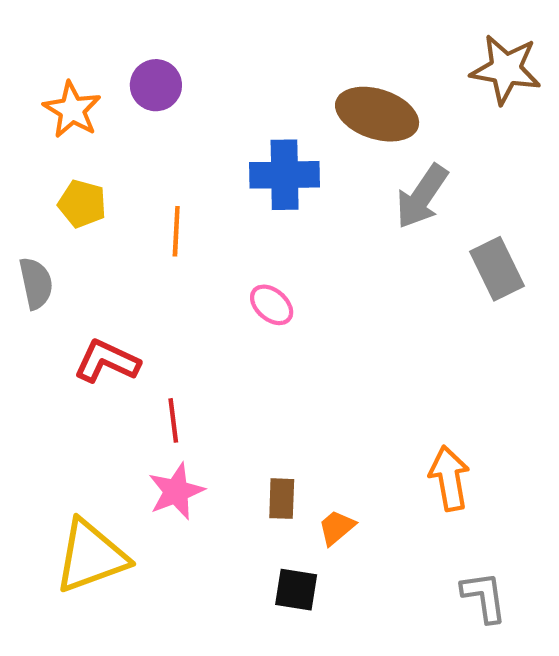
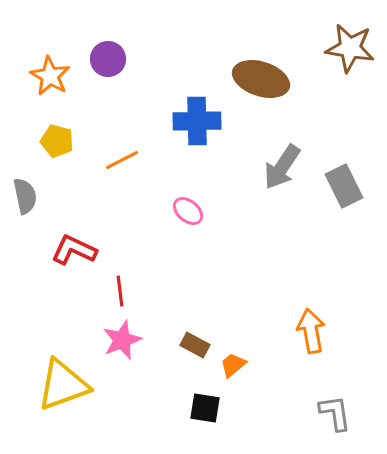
gray arrow: (422, 196) -> (282, 167), moved
orange line: (176, 231) -> (122, 160), turned 60
brown rectangle: (282, 499) -> (195, 345), turned -64

